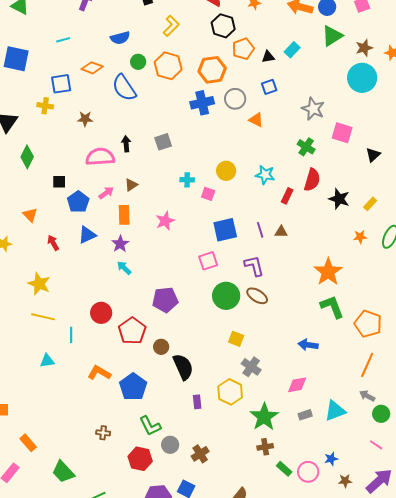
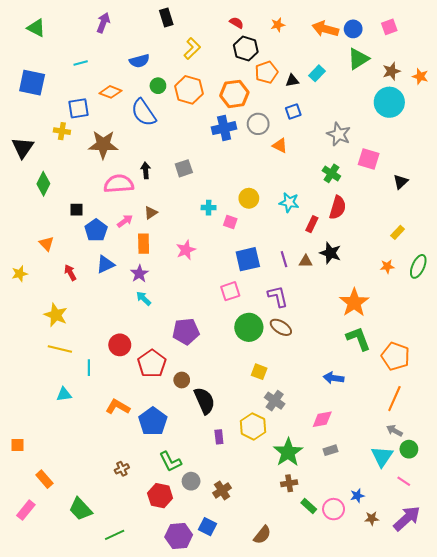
brown star: (85, 119) -> (103, 145), size x1.8
black star: (339, 199) -> (330, 253), moved
cyan triangle: (335, 411) -> (382, 456), moved, turned -35
brown cross: (103, 433) -> (122, 469), turned -32

